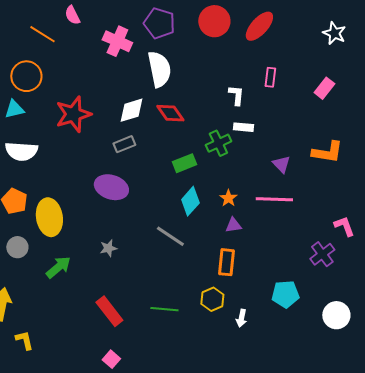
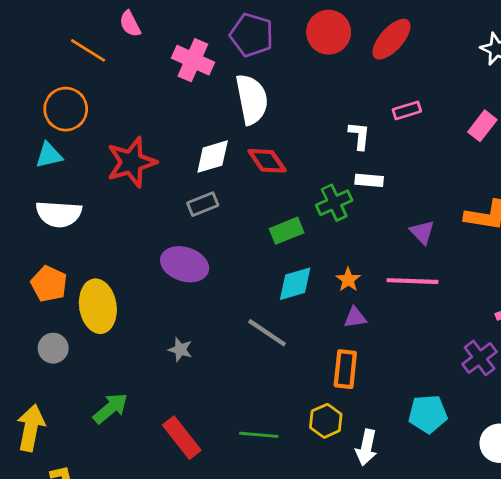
pink rectangle: (270, 77) -> (407, 110), turned 66
cyan diamond: (190, 201) -> (295, 284), turned 32
gray star: (108, 248) -> (180, 350), turned 30
green arrow: (58, 267) -> (110, 408), moved
white arrow: (241, 318) -> (366, 447), size x1.4

